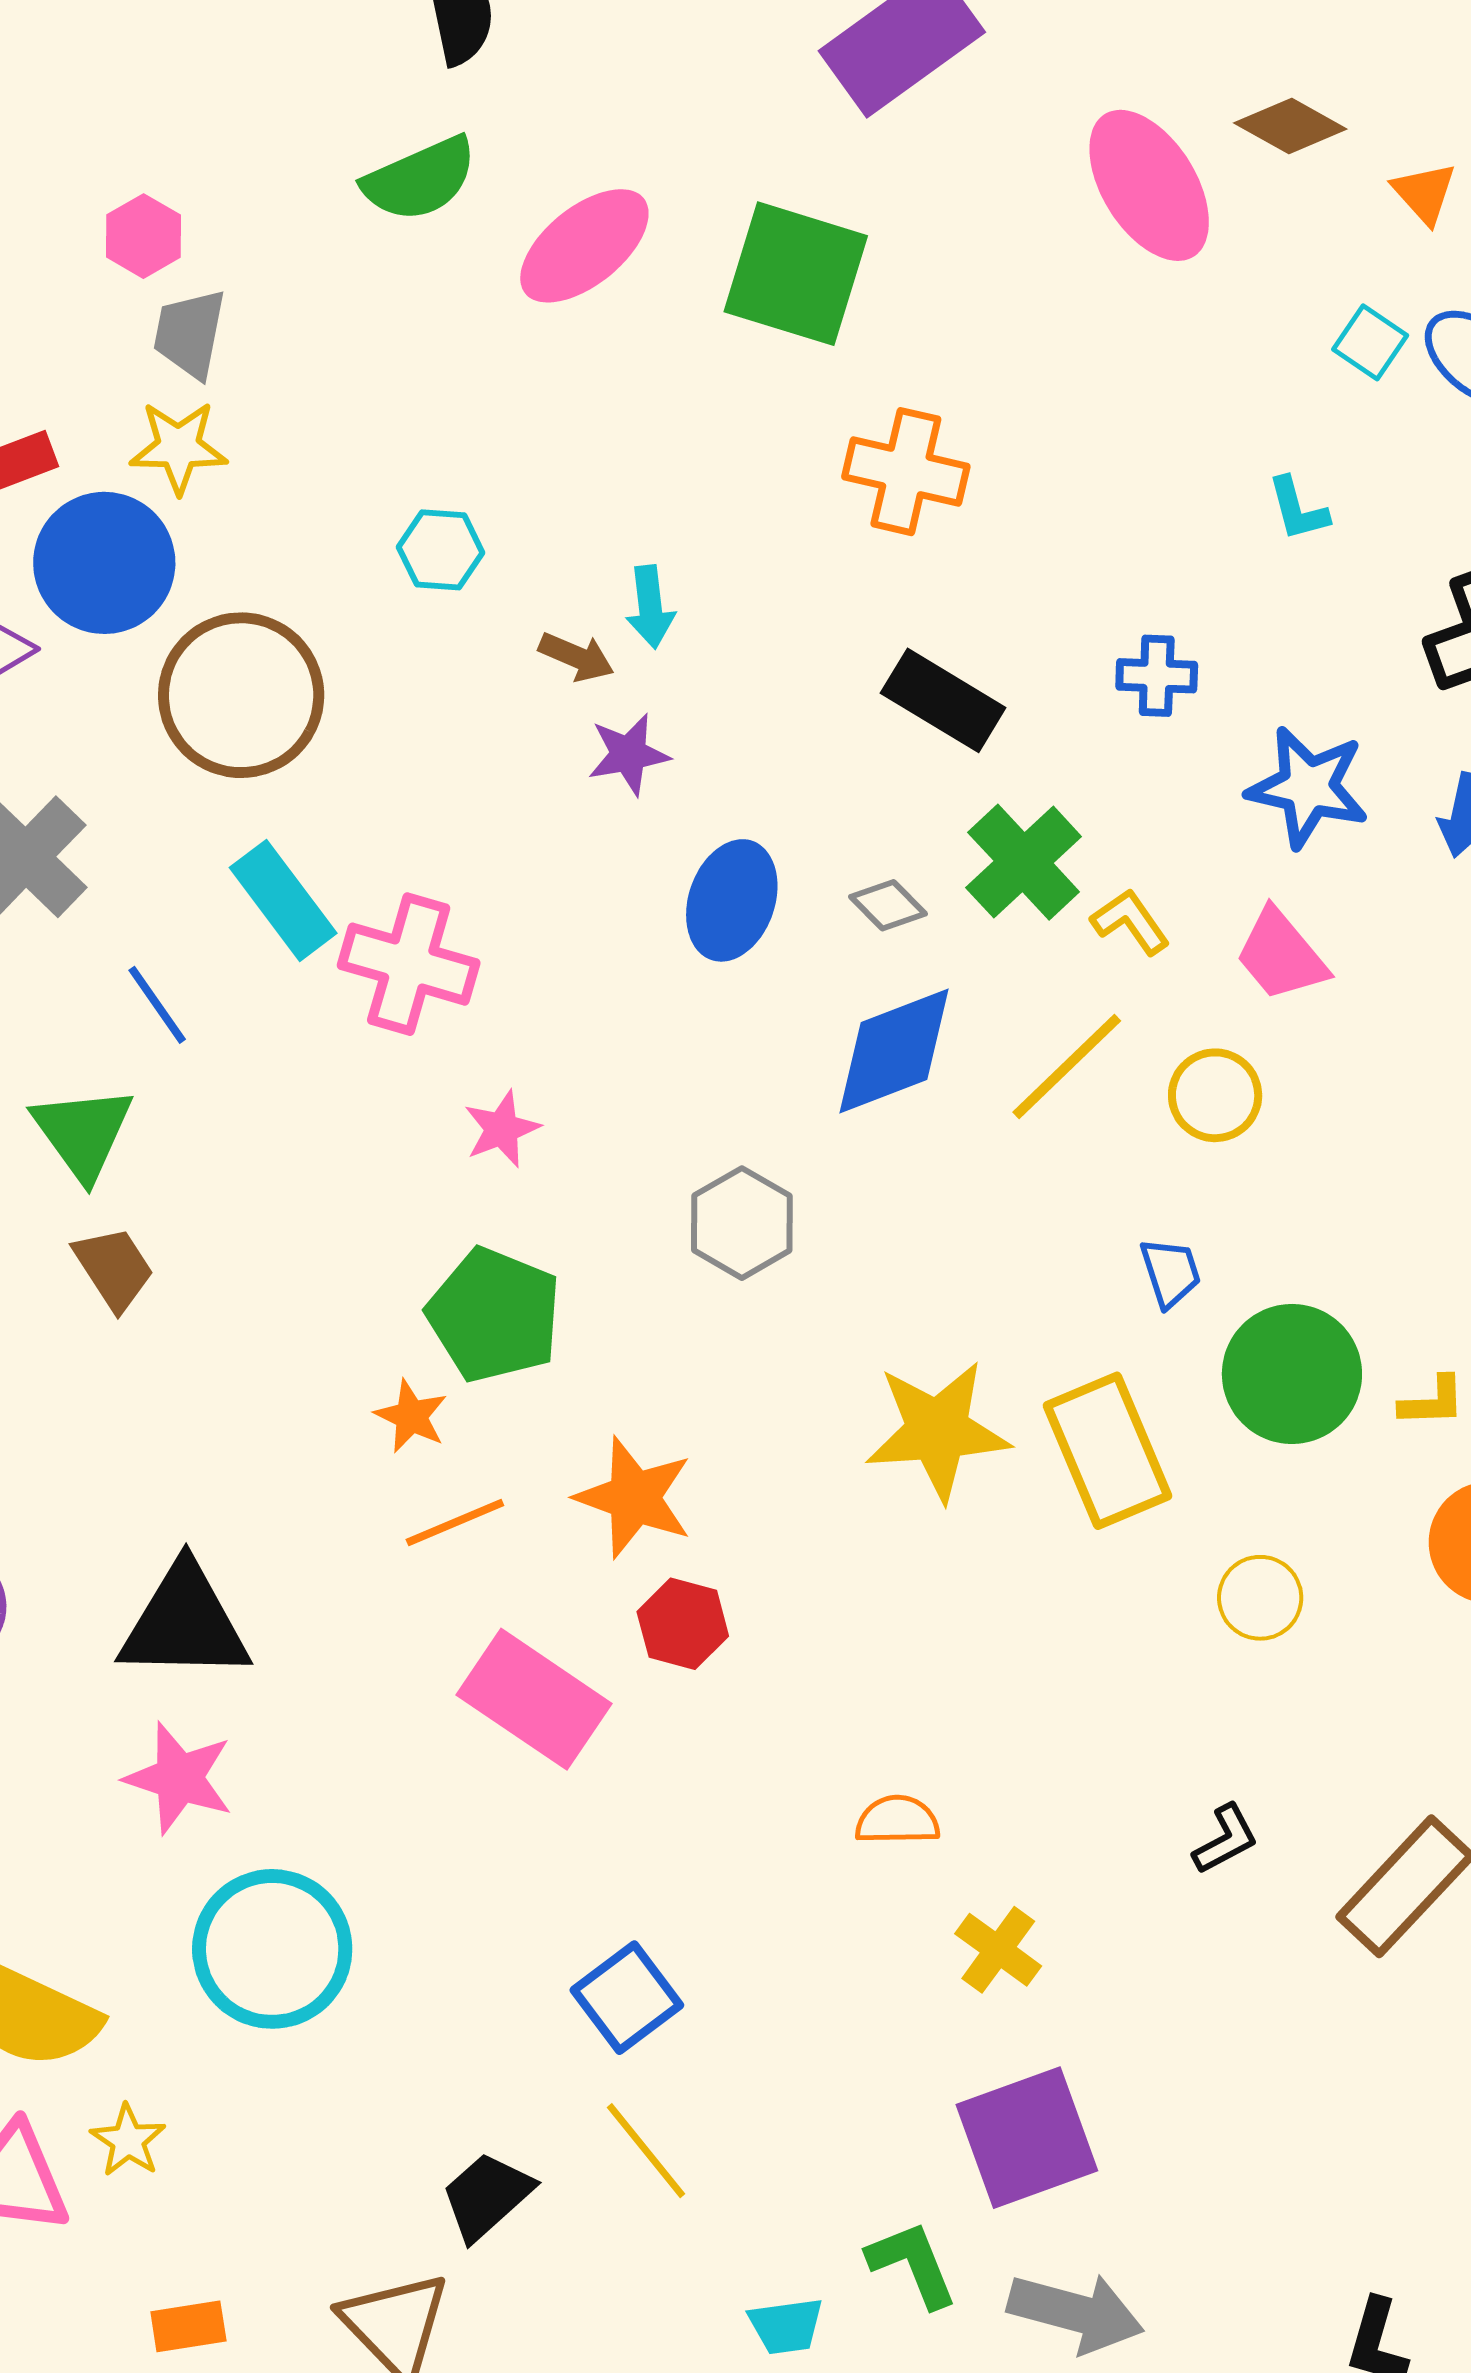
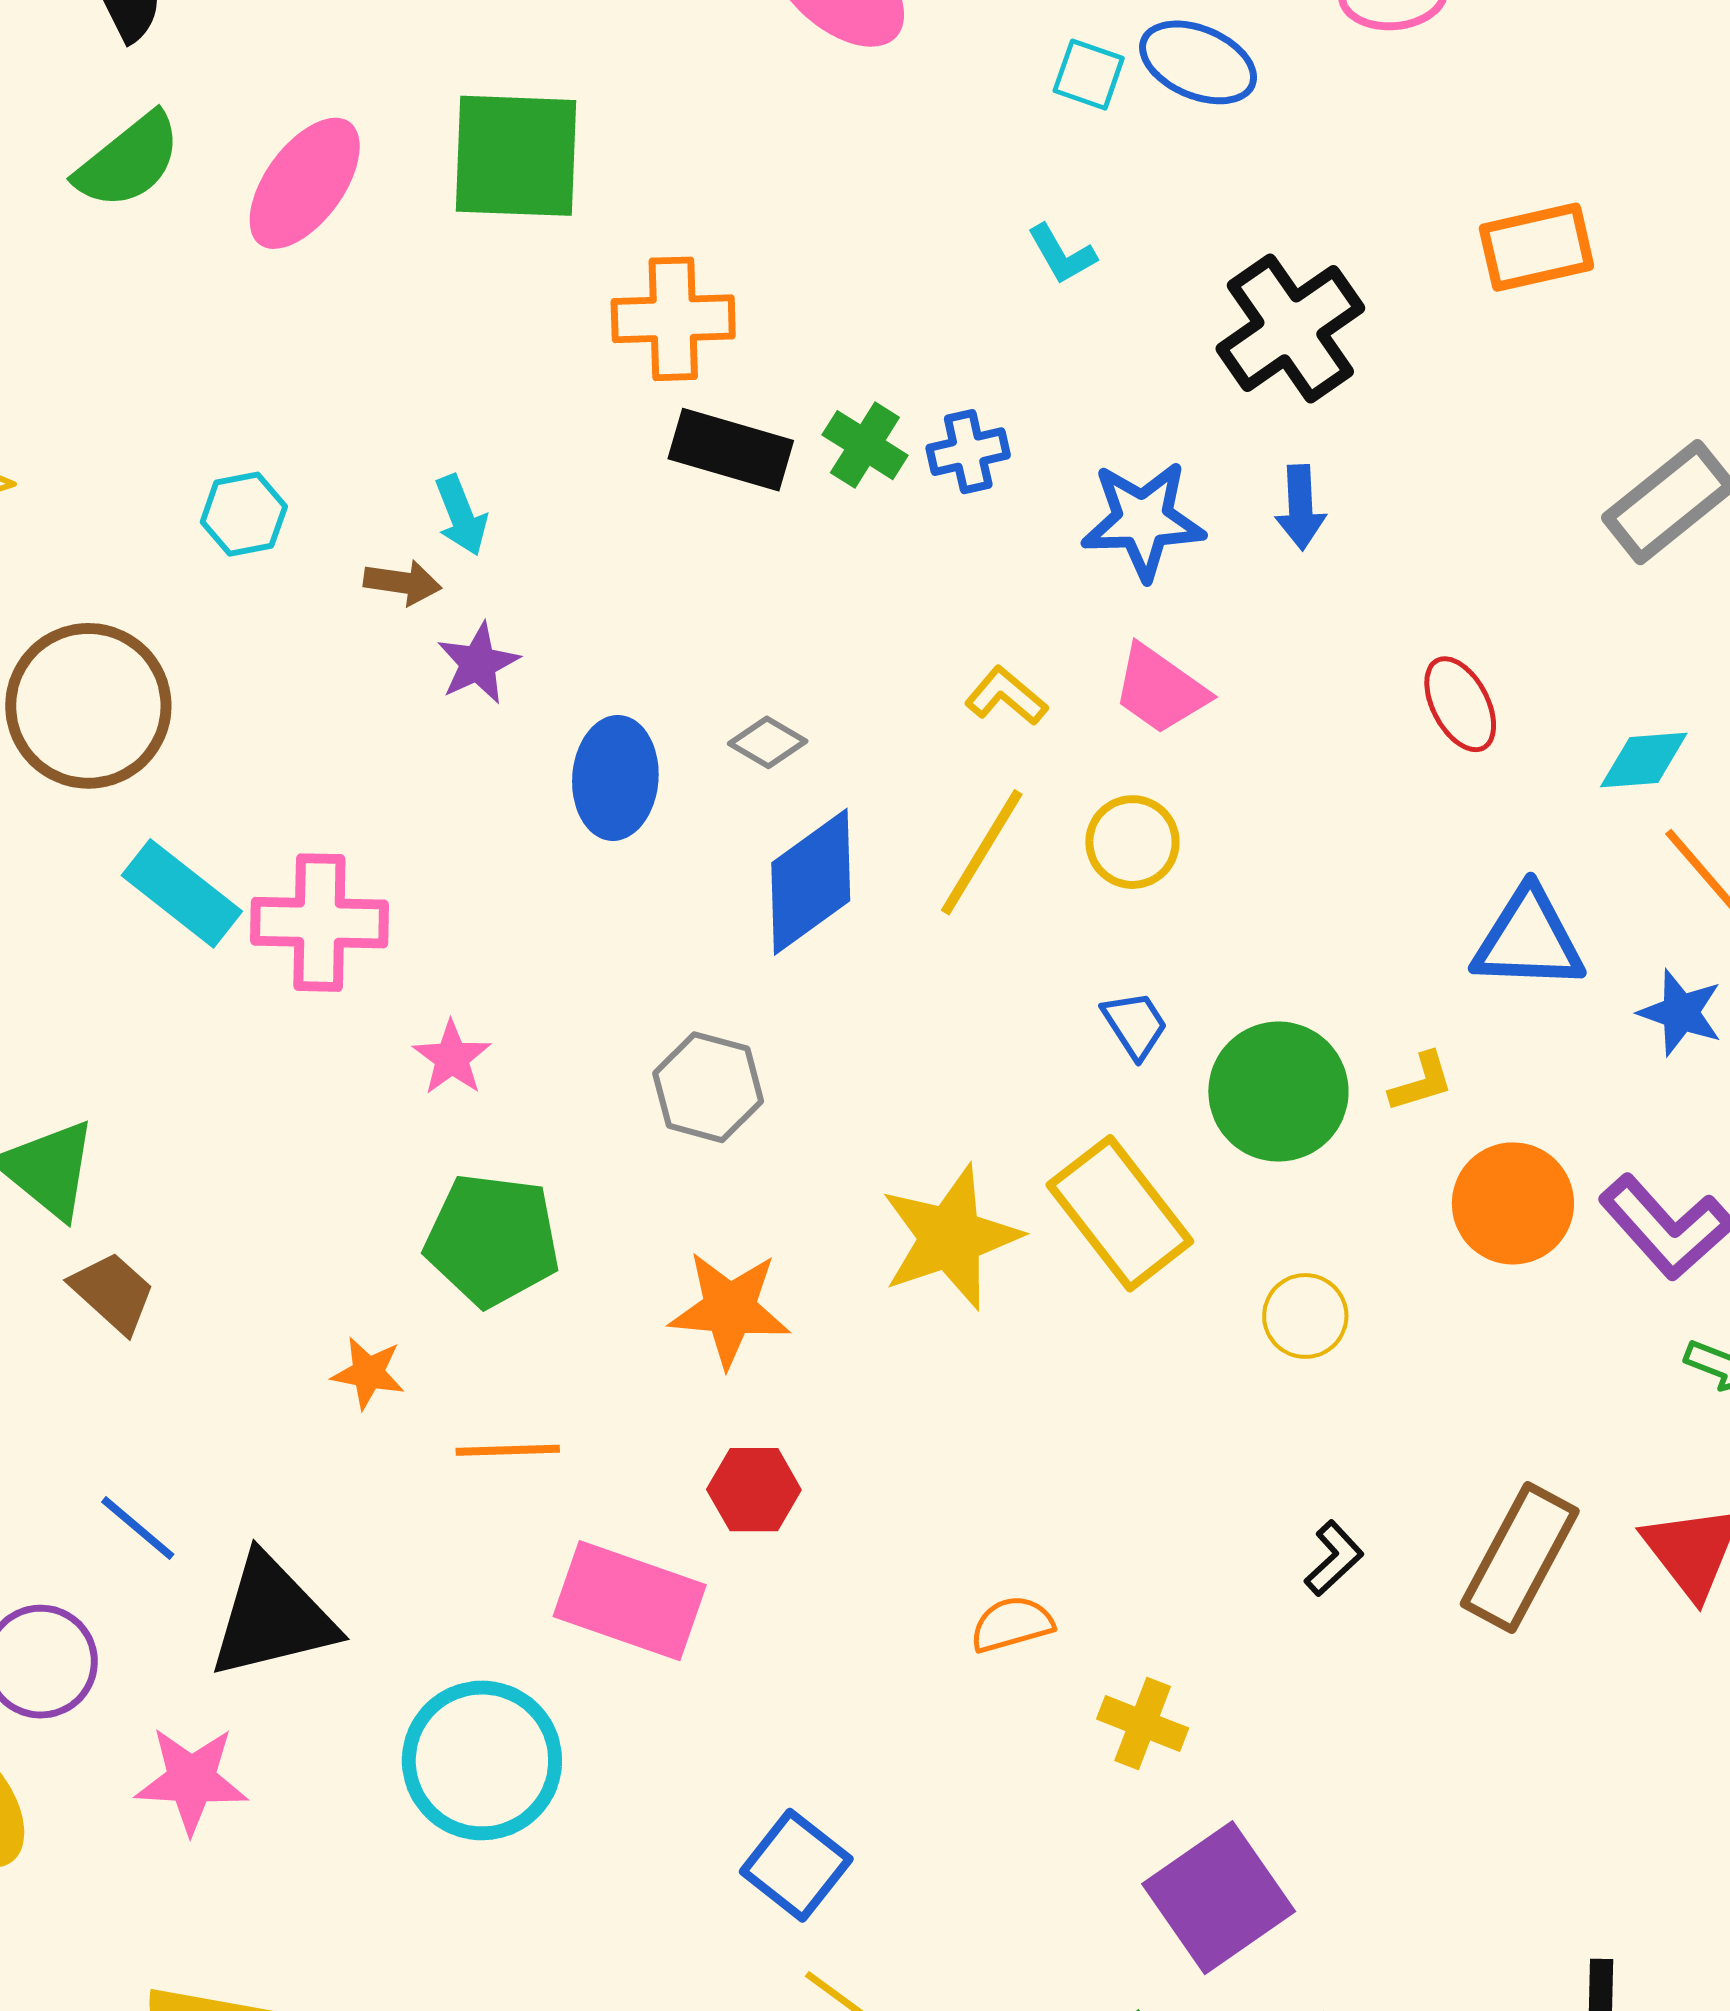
black rectangle: (943, 700) -> (731, 450), moved
green cross: (1024, 862) -> (865, 445), moved, size x0.7
blue line: (157, 1005) -> (138, 1528), moved
orange star: (411, 1416) -> (368, 1373), moved
orange star: (634, 1497) -> (730, 1309), moved
orange line: (455, 1522) -> (508, 1450), turned 36
pink star: (179, 1778) -> (191, 1780), moved
cyan circle: (272, 1949) -> (482, 1760), moved

